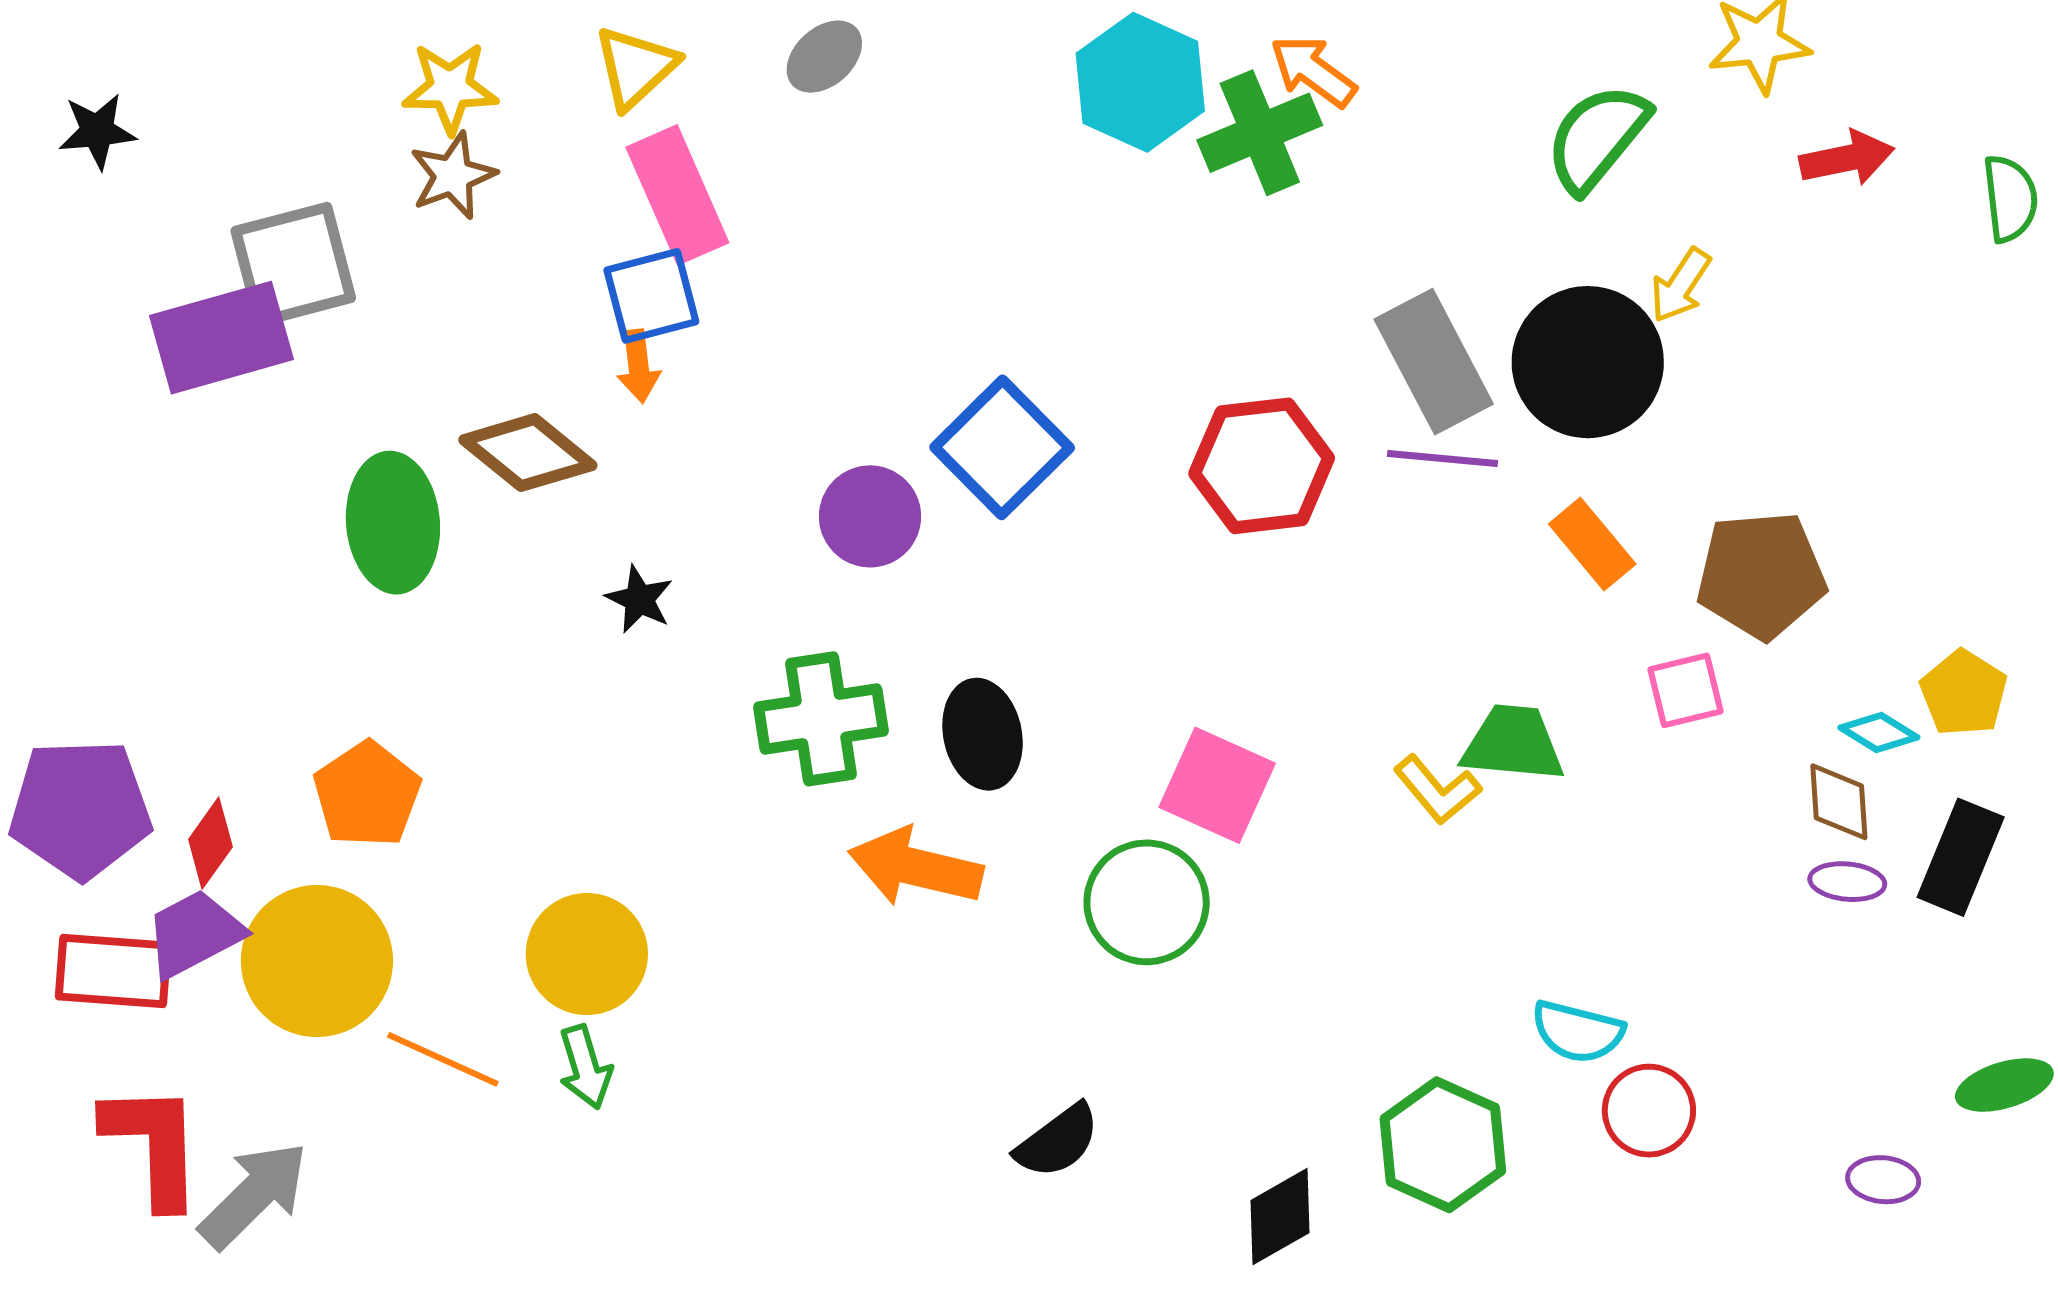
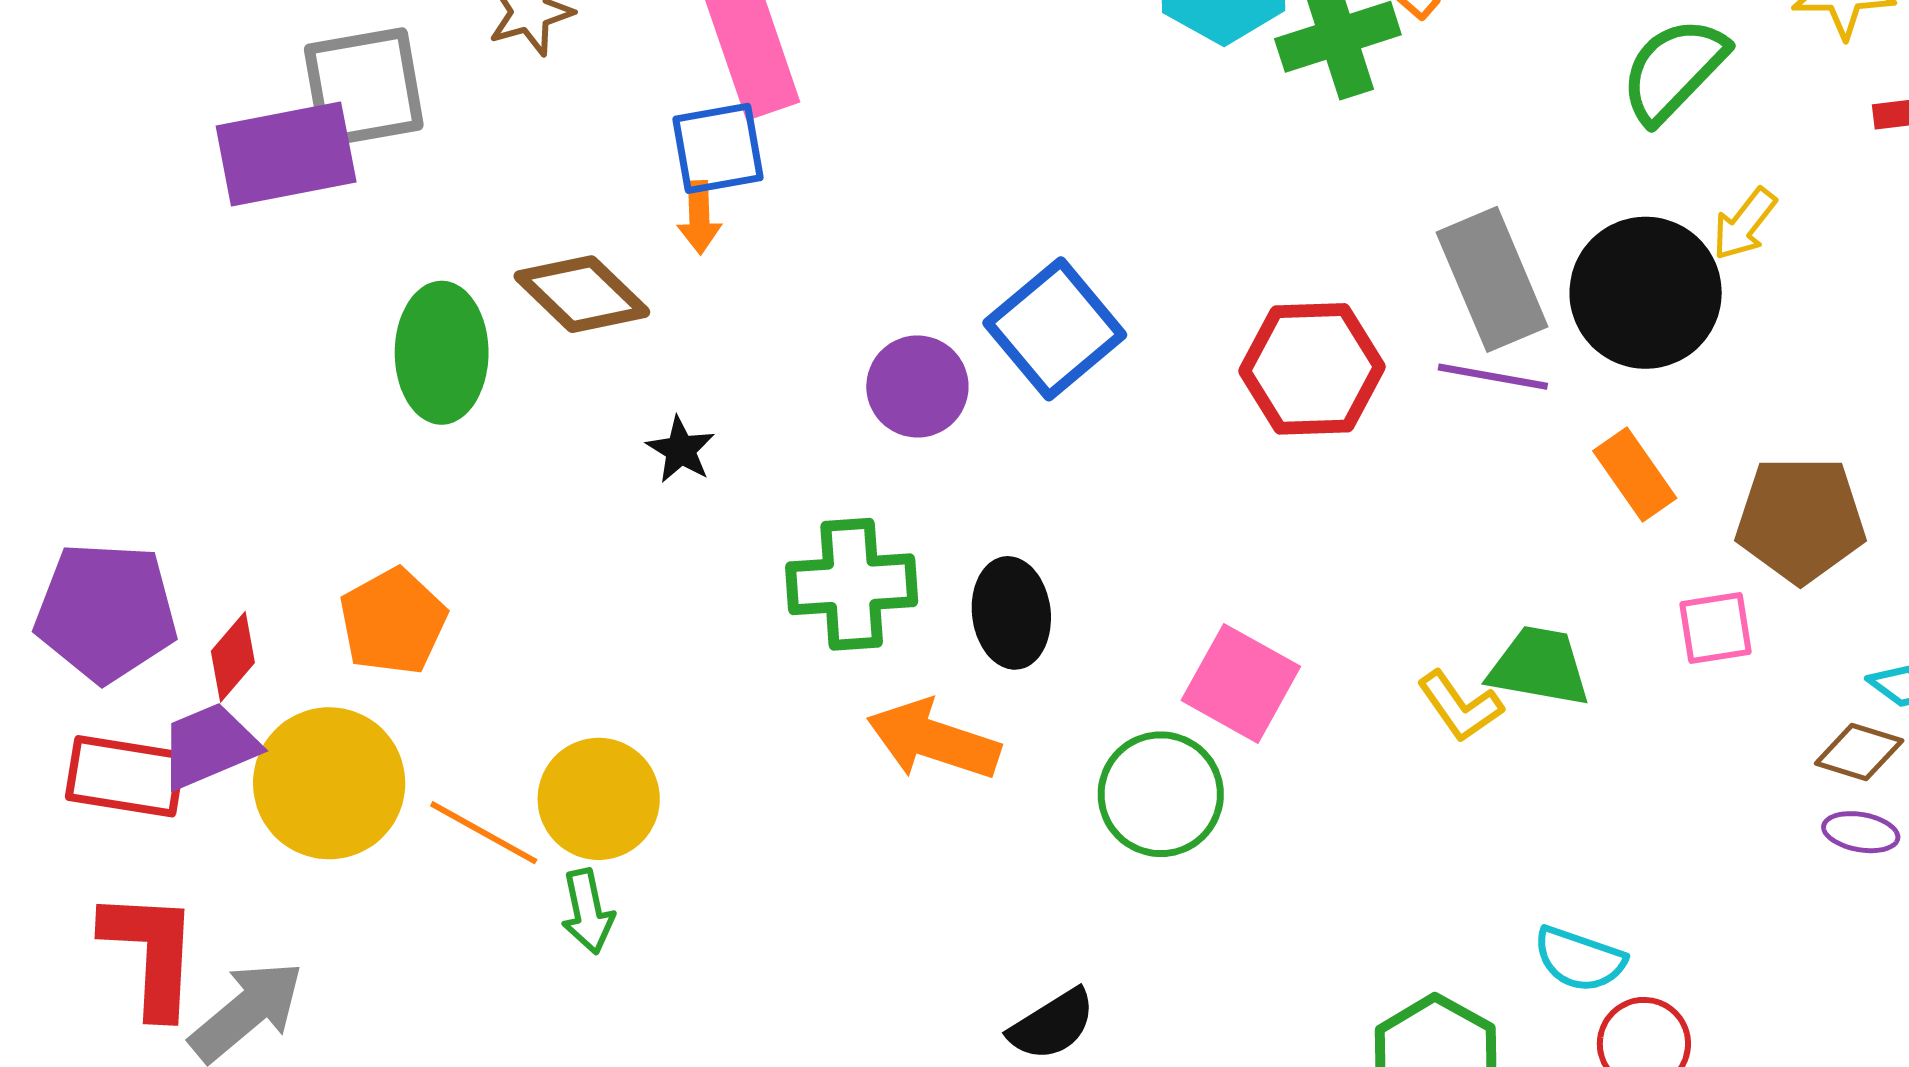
brown diamond: (1839, 802) -> (1859, 752), turned -74
orange line: (443, 1059) -> (484, 833), moved

